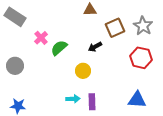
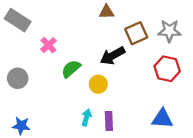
gray star: (143, 26) -> (169, 31), turned -30
black arrow: (95, 47) -> (113, 56), size x1.5
green semicircle: (59, 48) -> (71, 69), moved
cyan arrow: (73, 99) -> (86, 117), turned -72

